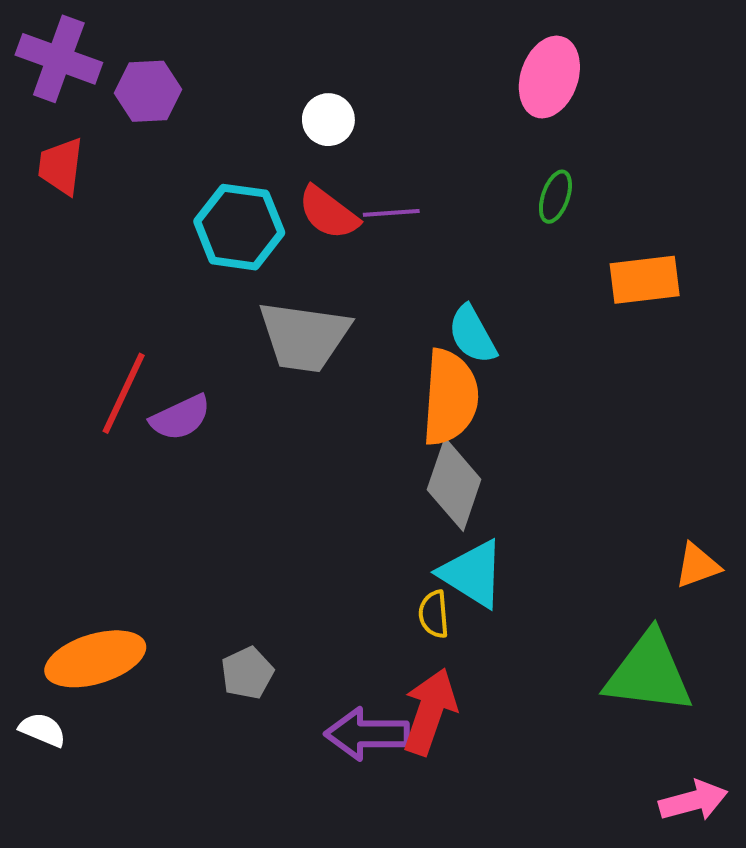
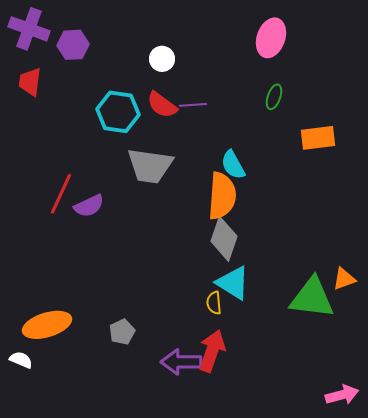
green triangle: (649, 673) -> (312, 298), moved

